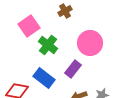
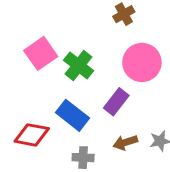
brown cross: (65, 11) -> (124, 14), moved
pink square: (29, 26) -> (41, 53), moved

